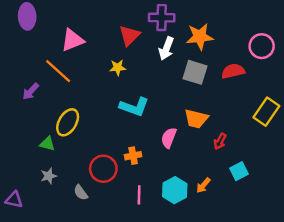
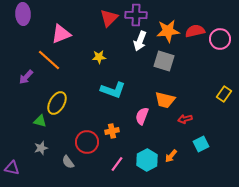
red triangle: (130, 35) -> (109, 18), moved
red semicircle: (233, 71) -> (195, 31), moved
yellow rectangle: (266, 112) -> (224, 94), size x0.7
red arrow: (220, 141) -> (185, 119), turned 48
pink line: (139, 195) -> (117, 164), turned 35

